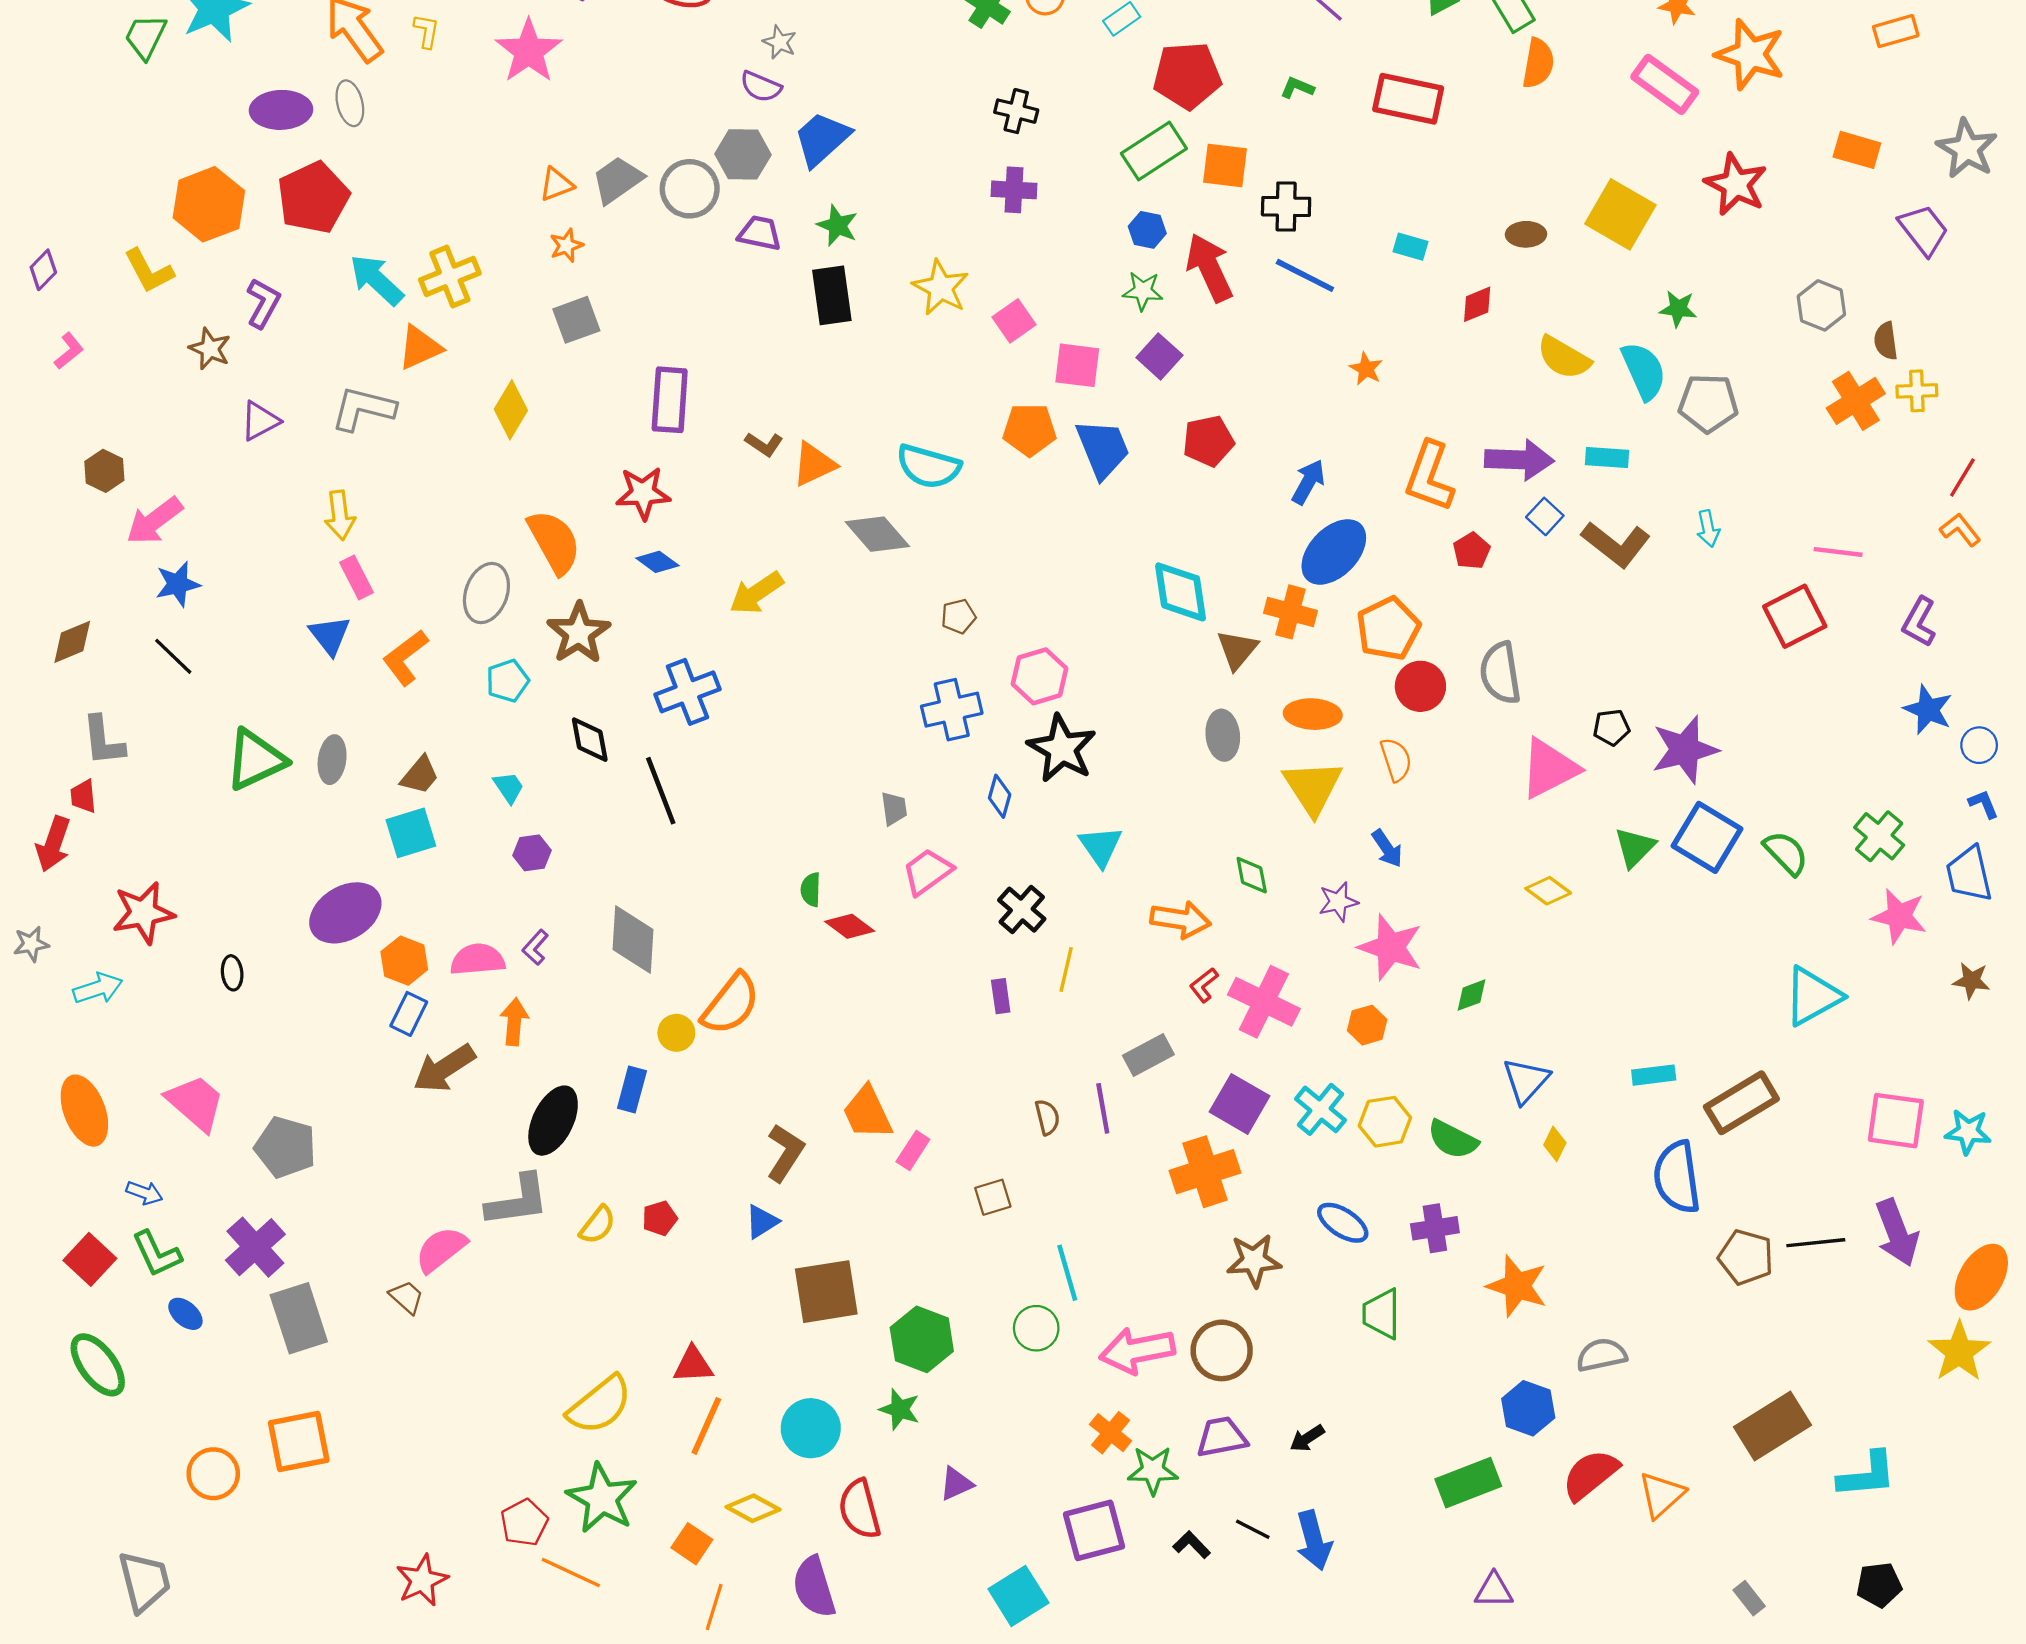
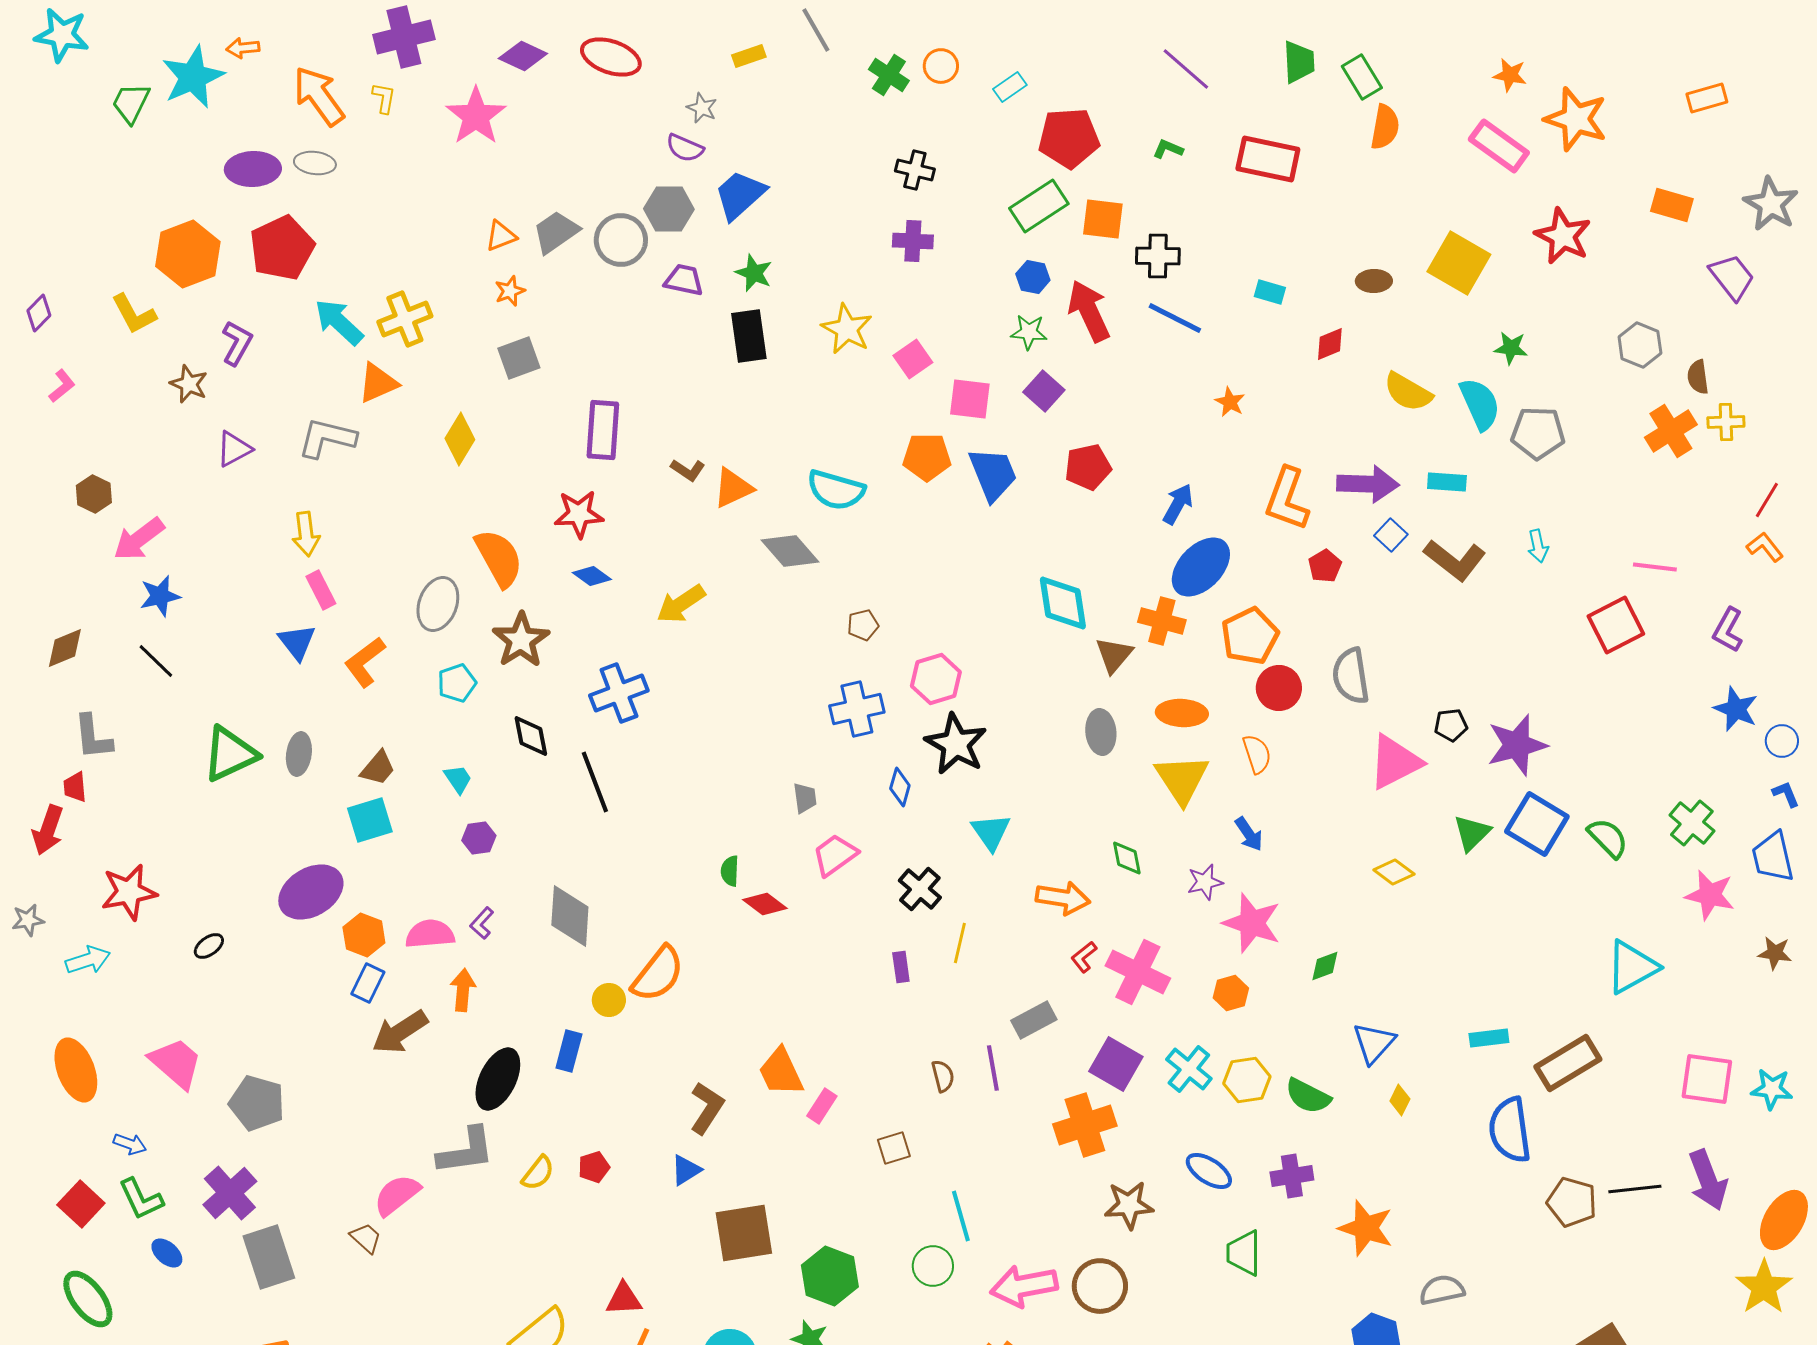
gray ellipse: (350, 103) -> (315, 163), turned -69
black ellipse: (232, 973) -> (209, 946), turned 60

